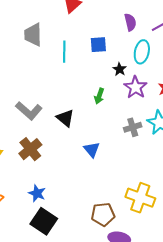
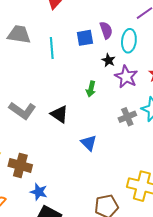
purple semicircle: (130, 22) -> (106, 30), moved
gray trapezoid: (33, 35) -> (19, 34), turned 105
brown cross: (30, 149) -> (20, 165), moved, turned -30

